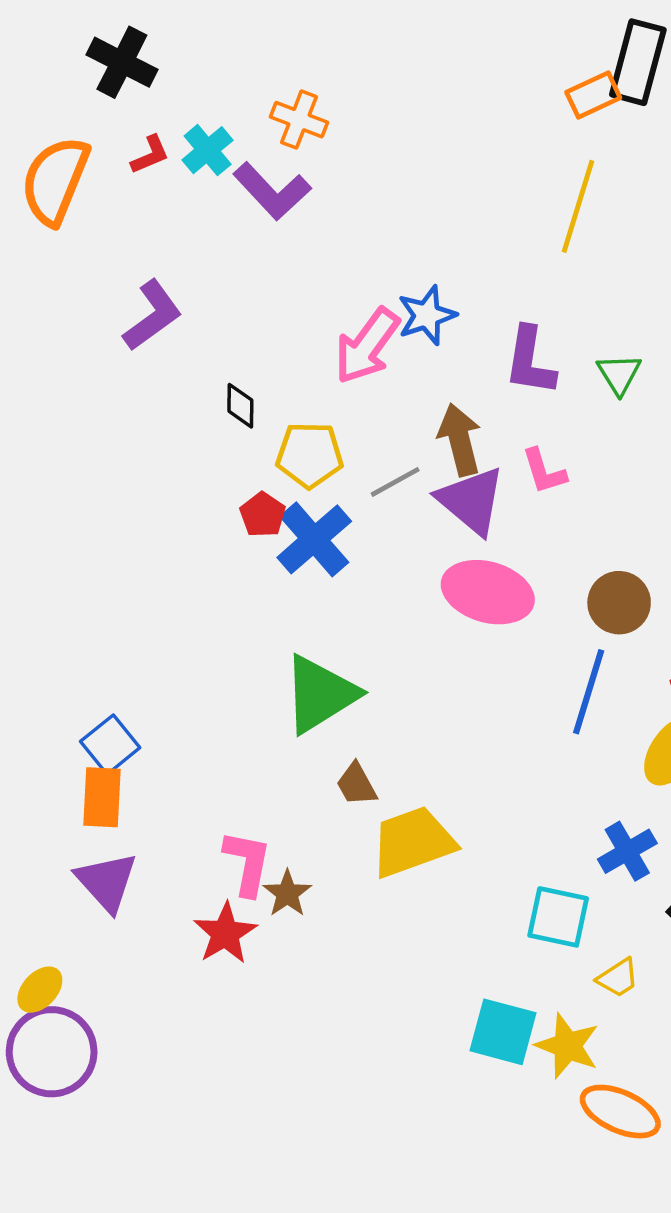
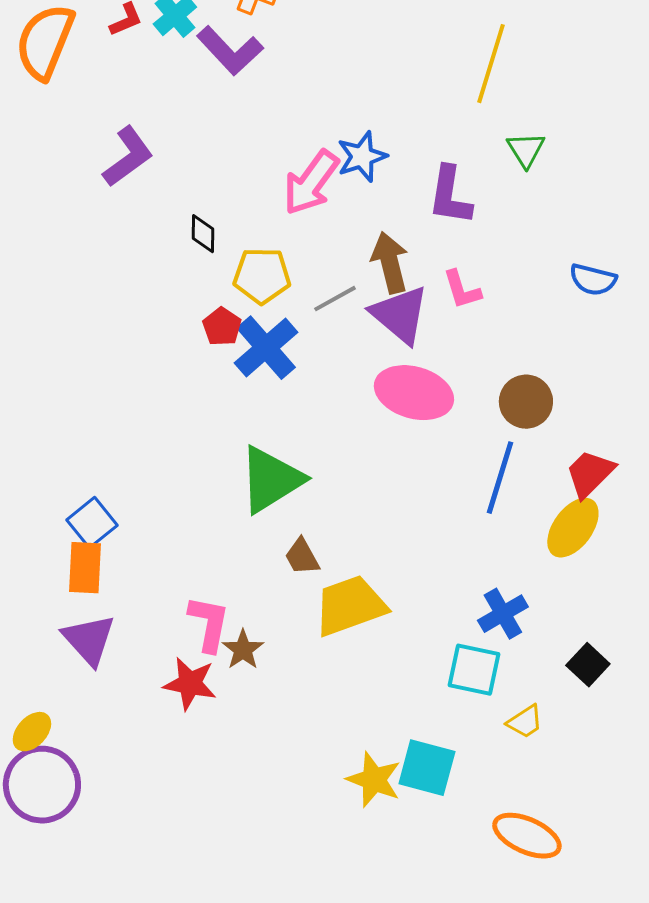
green triangle: (619, 374) -> (526, 150), moved
blue cross: (627, 851) -> (503, 614), moved
red star: (225, 933) -> (190, 684), turned -30
yellow star: (567, 1046) -> (374, 780), moved

